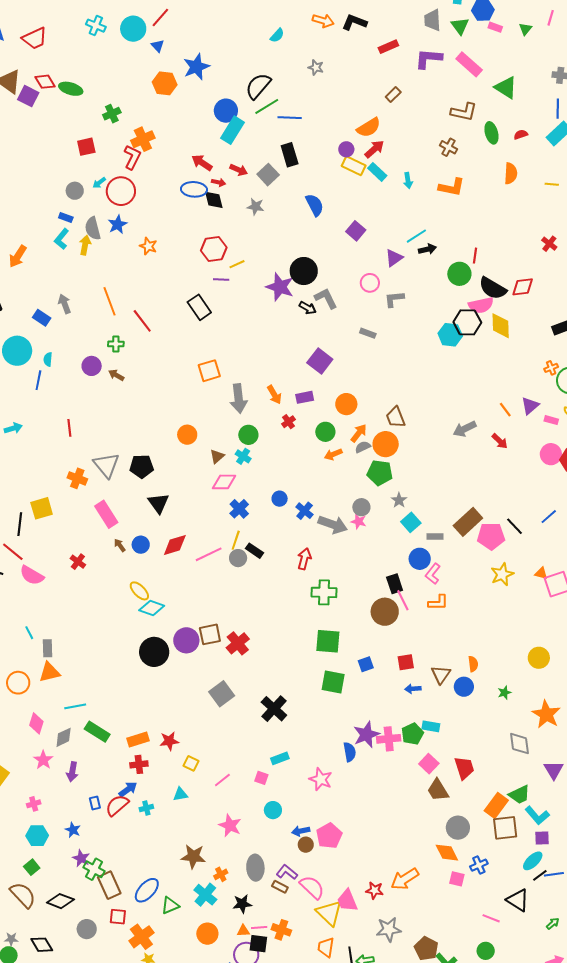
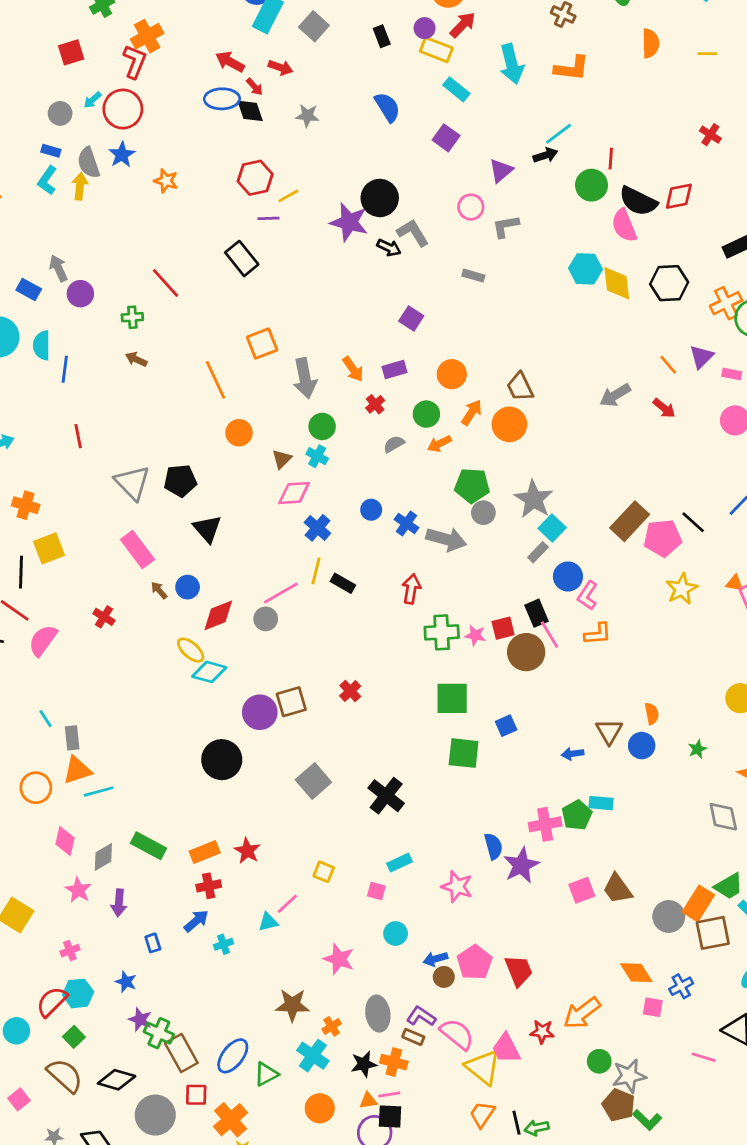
black rectangle: (290, 155) -> (382, 36), moved, size x0.7
cyan rectangle: (377, 172) -> (456, 89), moved
gray square: (268, 175) -> (314, 26), moved
cyan arrow: (408, 181) -> (512, 64), size x1.8
red arrow: (219, 182) -> (255, 87), turned 40
cyan line: (416, 236) -> (559, 134), moved
orange line: (110, 301) -> (215, 380), moved
pink semicircle: (481, 305) -> (624, 225), turned 85
black hexagon: (467, 322) -> (669, 283), moved
yellow diamond: (501, 326) -> (617, 283), moved
cyan semicircle: (48, 359) -> (42, 345), size x1.5
purple square: (320, 361) -> (411, 319), size x0.7
purple circle: (92, 366) -> (80, 294), moved
orange cross: (551, 368) -> (726, 303), size x1.6
blue line: (38, 380) -> (65, 369), moved
gray semicircle: (363, 447) -> (394, 444), moved
green pentagon: (380, 473) -> (472, 485), moved
orange cross: (77, 478) -> (26, 505), moved
gray star: (399, 500) -> (534, 499), size x1.8
pink star: (359, 521) -> (475, 635), moved
gray rectangle: (435, 537) -> (538, 552), moved, turned -42
red diamond: (175, 545) -> (218, 615), moved
gray circle: (238, 558) -> (266, 619), moved
pink semicircle: (32, 575) -> (43, 640), turned 100
red cross: (238, 643) -> (350, 691), moved, size x0.7
black circle: (154, 652) -> (222, 760), moved
red square: (406, 662) -> (503, 628), moved
cyan line: (75, 706) -> (99, 792), moved
purple star: (366, 735) -> (521, 865), moved
red star: (169, 741) -> (247, 851), turned -30
yellow square: (191, 763) -> (324, 872), moved
pink square: (429, 764) -> (582, 890), moved, turned 30
red trapezoid: (464, 768) -> (519, 971), moved
pink line: (222, 780) -> (287, 904), moved
red semicircle: (117, 805) -> (52, 1002), moved
gray circle: (458, 828) -> (669, 916), moved
gray circle: (87, 929) -> (155, 1115), size x1.5
gray star: (389, 929) -> (629, 1076), moved
orange cross: (281, 930) -> (394, 1062), moved
orange trapezoid: (326, 947) -> (482, 1114), turned 30
green circle: (486, 951) -> (599, 1061), moved

